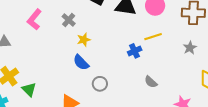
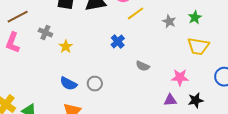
yellow line: (153, 37) -> (136, 13), moved
blue semicircle: (81, 63) -> (68, 84), moved

